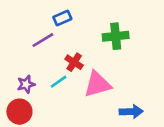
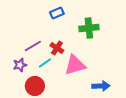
blue rectangle: (62, 18) -> (57, 13), moved
purple line: (43, 40) -> (33, 46), moved
red circle: (19, 112) -> (35, 86), moved

